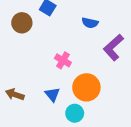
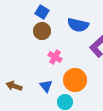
brown circle: (22, 23) -> (42, 31), moved
blue semicircle: (90, 23) -> (78, 25), size x1.5

